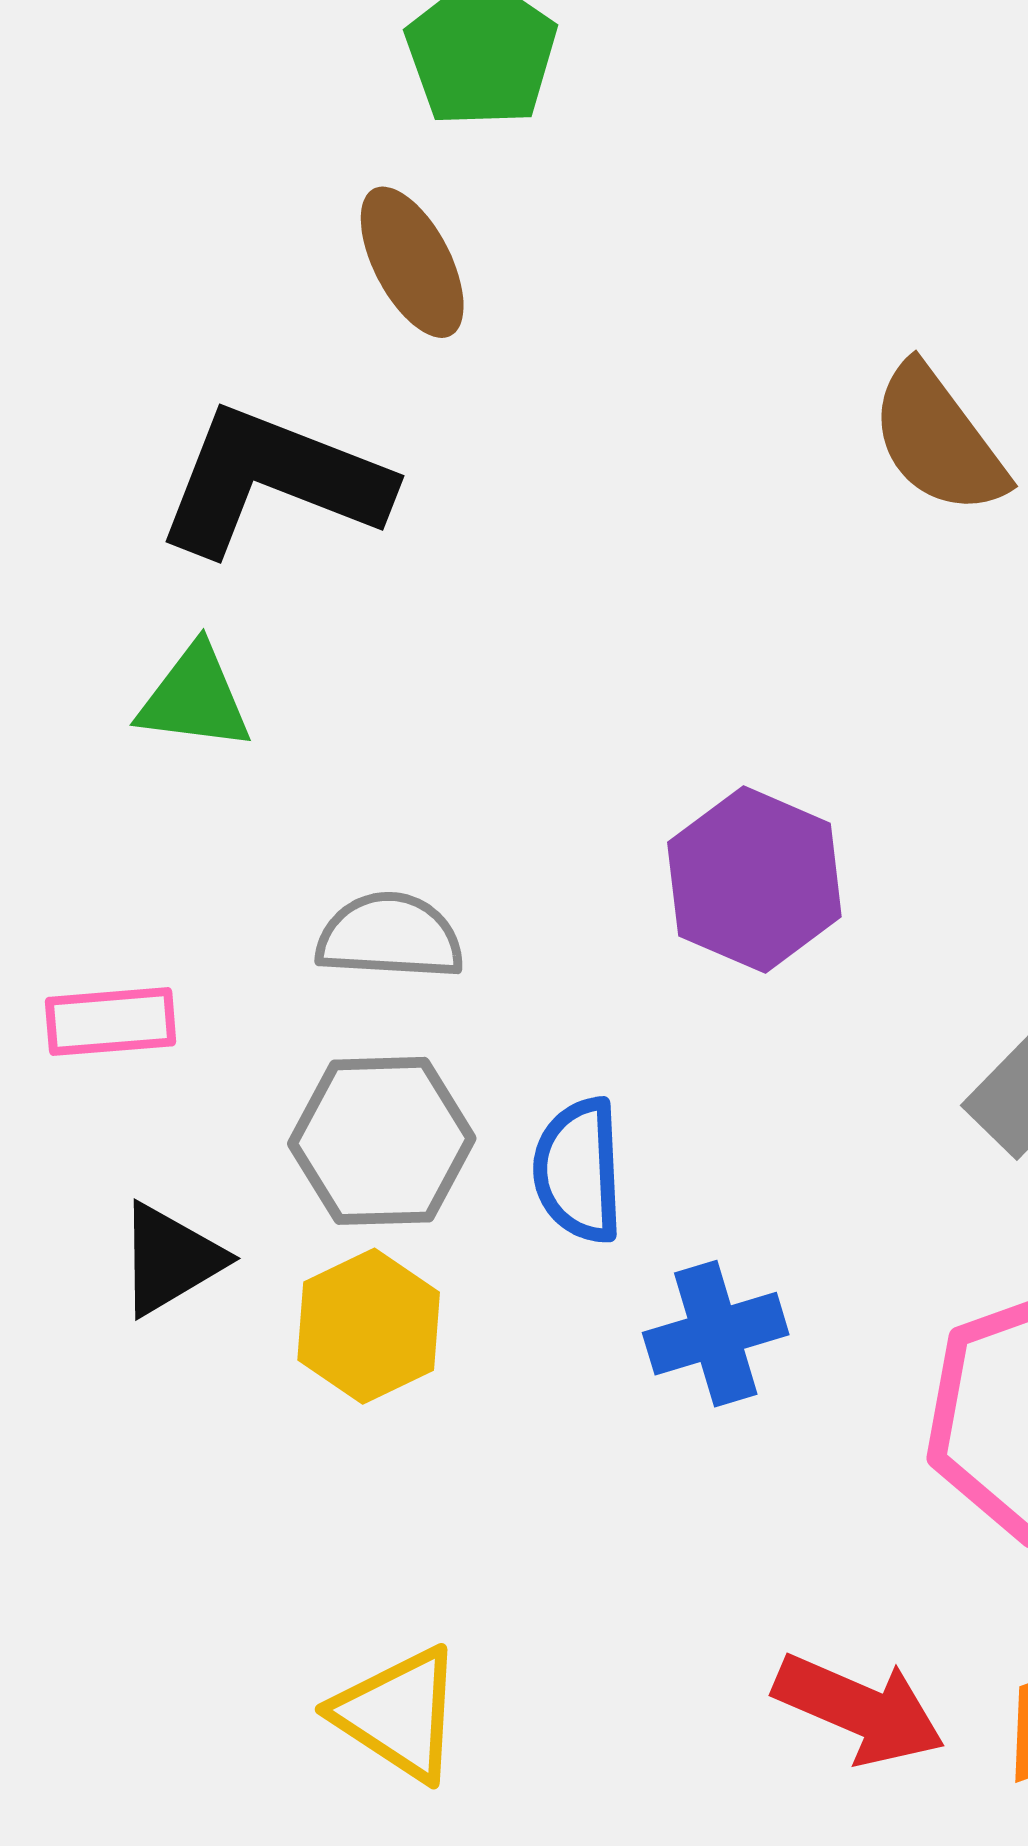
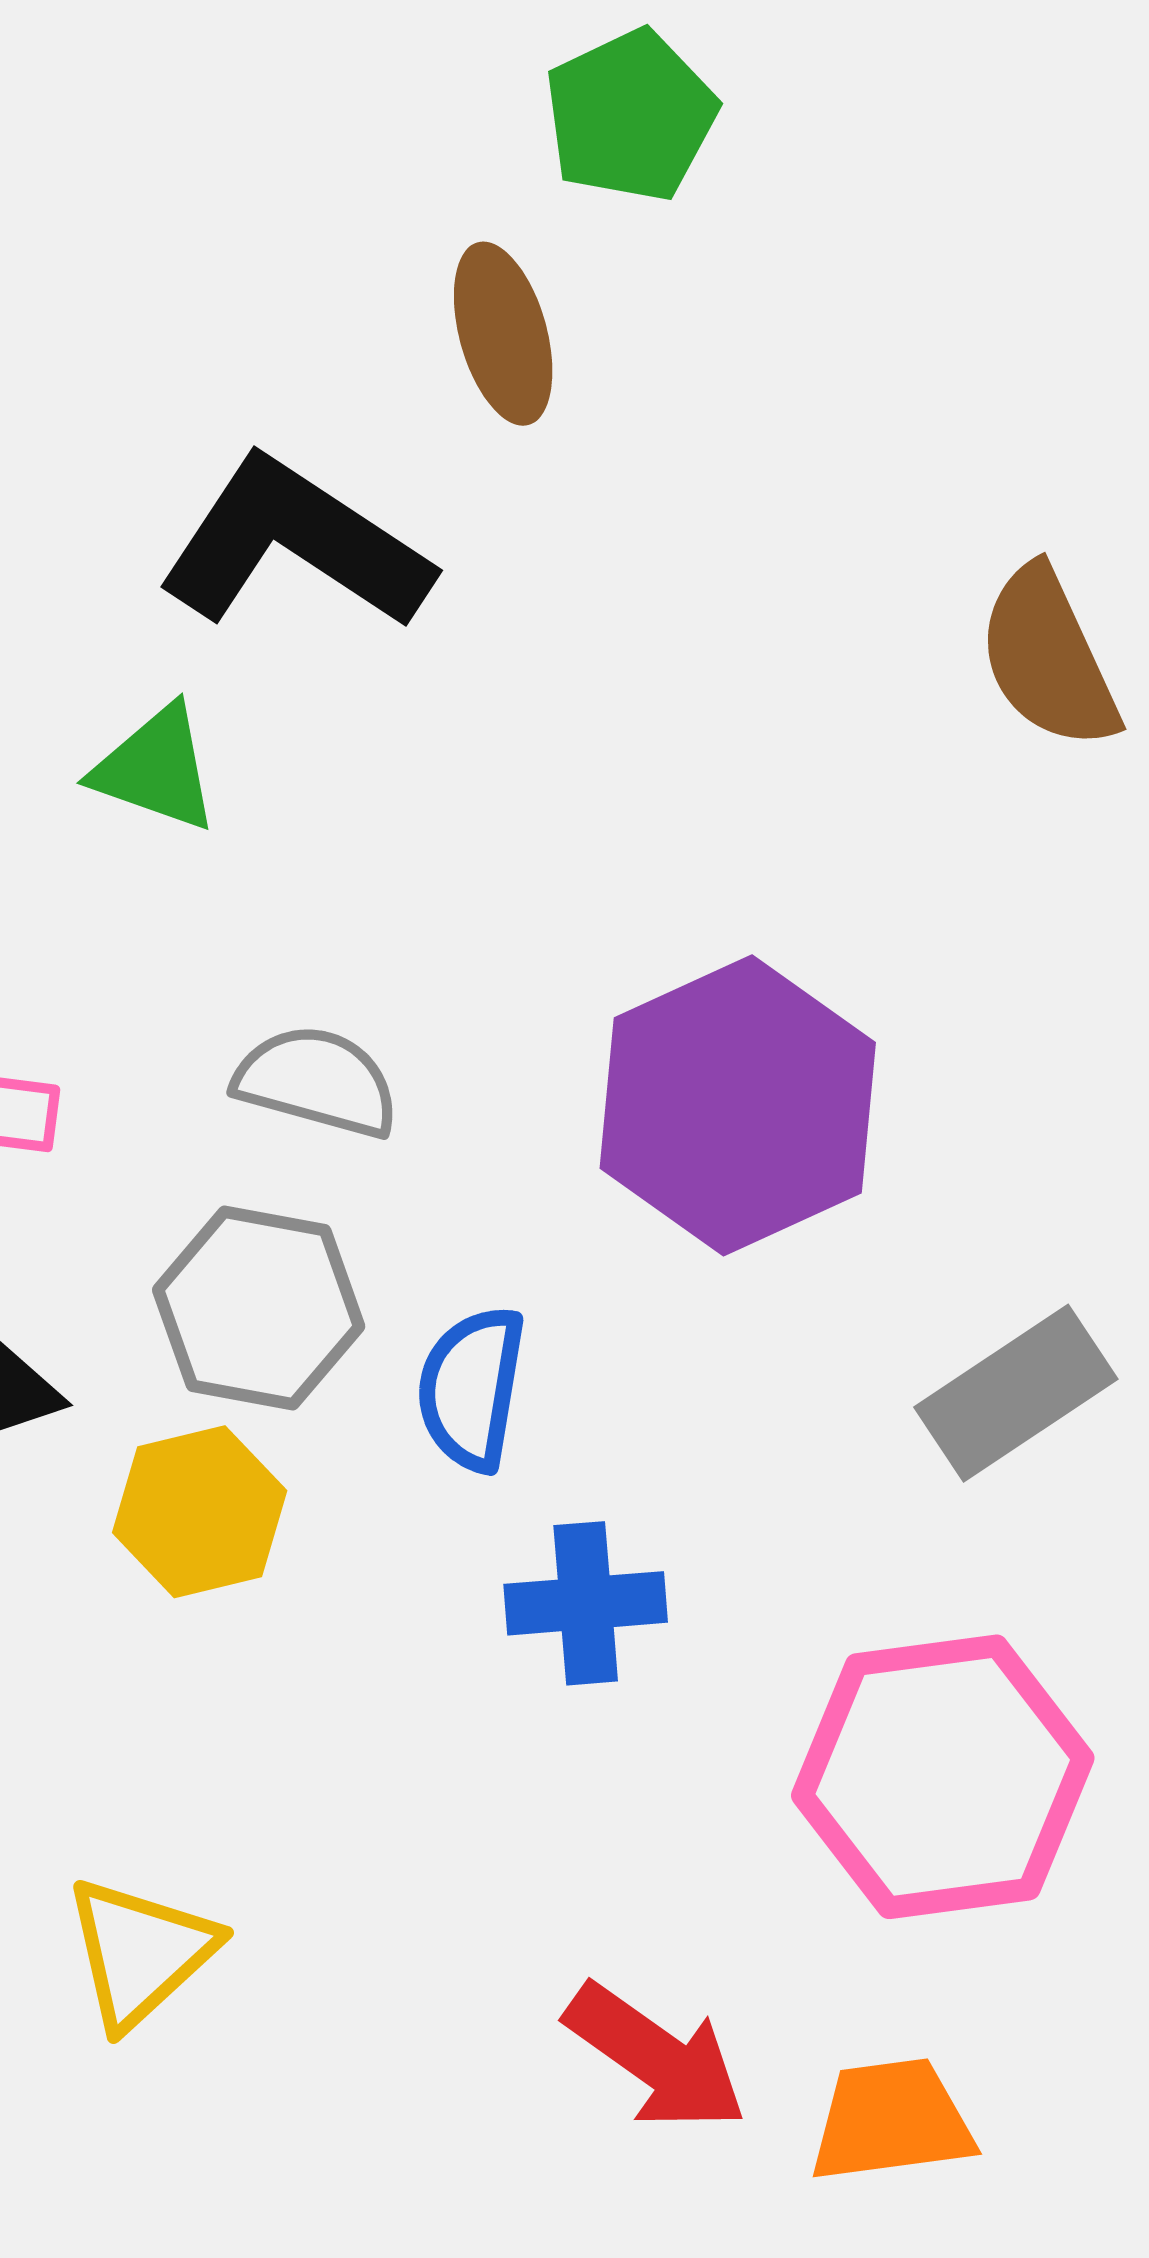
purple hexagon: (754, 880) -> (738, 1105), size x1.4
yellow triangle: (399, 1714) -> (140, 1952), turned 32

